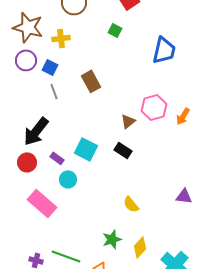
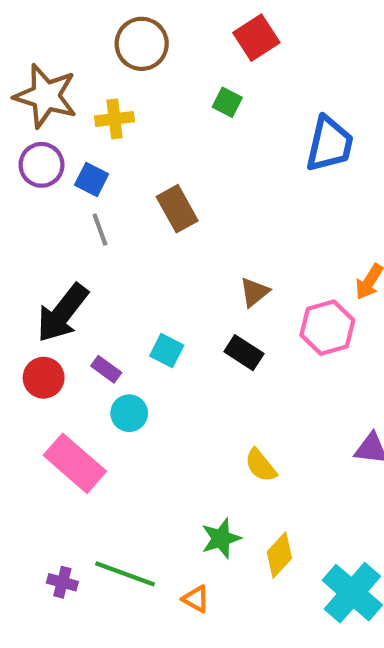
pink hexagon: (154, 107) -> (327, 328), moved
cyan square: (86, 149) -> (167, 351), size x0.7

